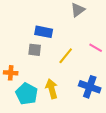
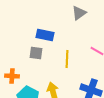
yellow line: (66, 56) -> (67, 59), turned -36

